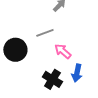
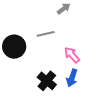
pink arrow: (63, 51) -> (72, 55), moved

